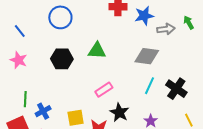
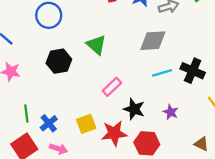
green triangle: (97, 51) -> (96, 45), turned 48
cyan line: (150, 86) -> (162, 73), turned 60

